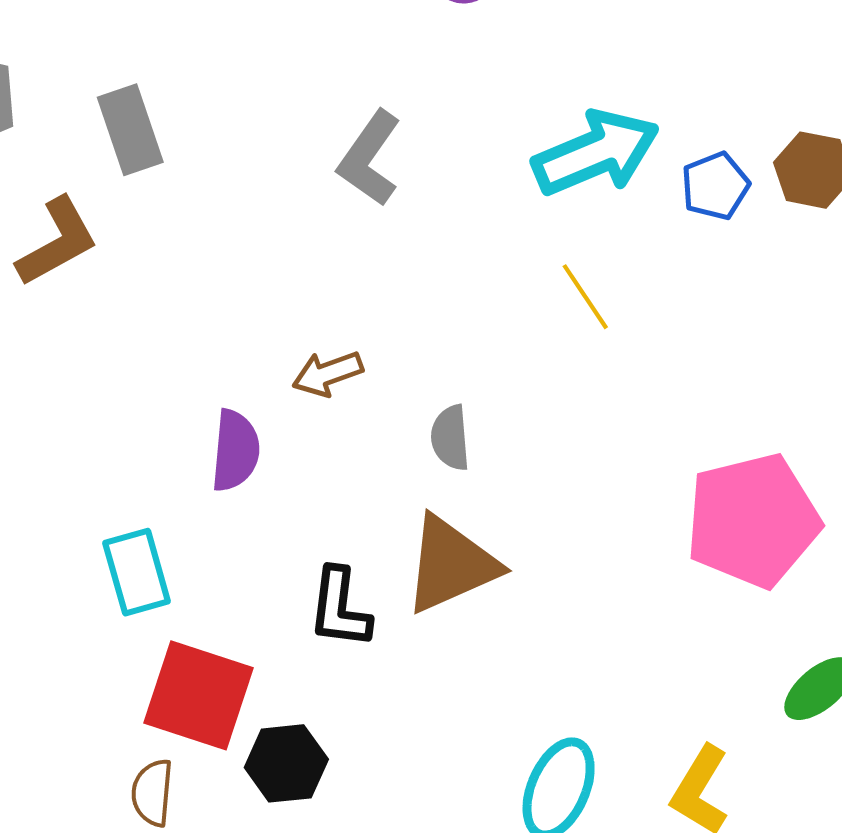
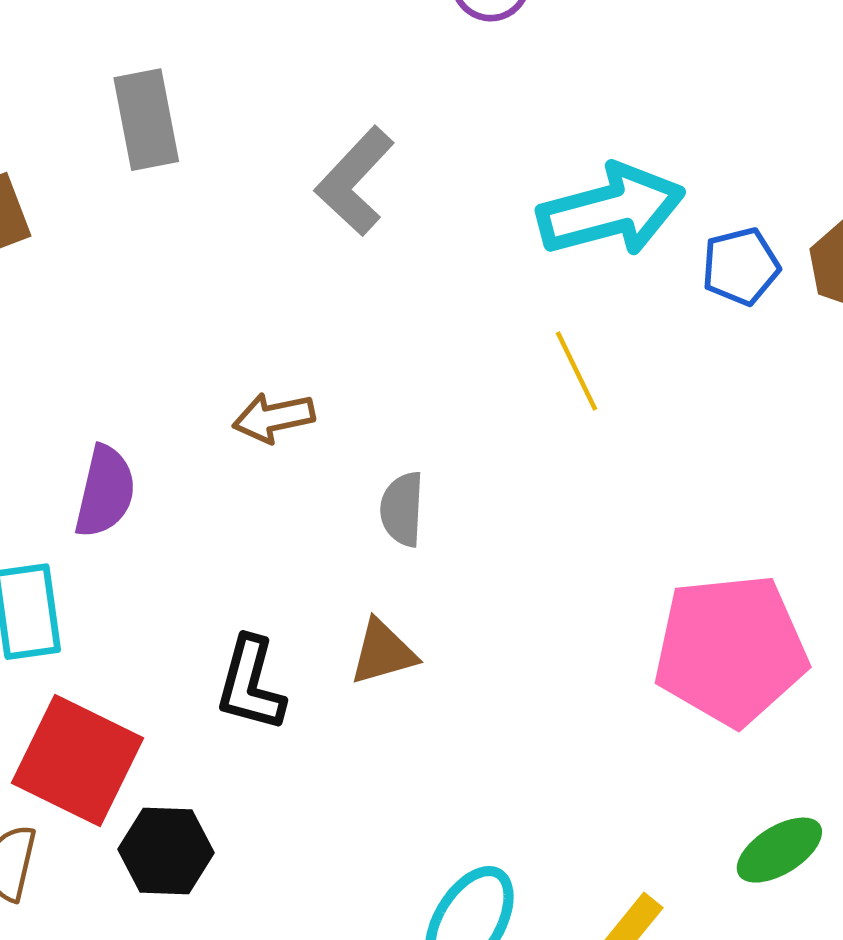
gray rectangle: (130, 130) -> (146, 120), moved
purple semicircle: (235, 451) -> (105, 492), moved
brown triangle: (451, 564) -> (383, 652), size x0.6

